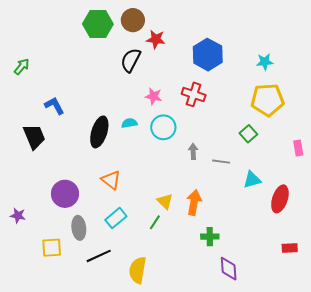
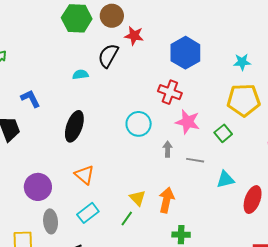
pink star: (154, 96) -> (188, 122), moved, size x1.4
cyan semicircle: (129, 123) -> (80, 75), moved

